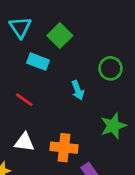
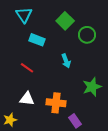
green square: (60, 36) -> (65, 21), moved
green circle: (110, 68) -> (87, 35), moved

